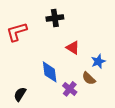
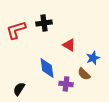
black cross: (55, 18) -> (44, 23), moved
purple cross: (70, 89) -> (66, 84), turned -32

